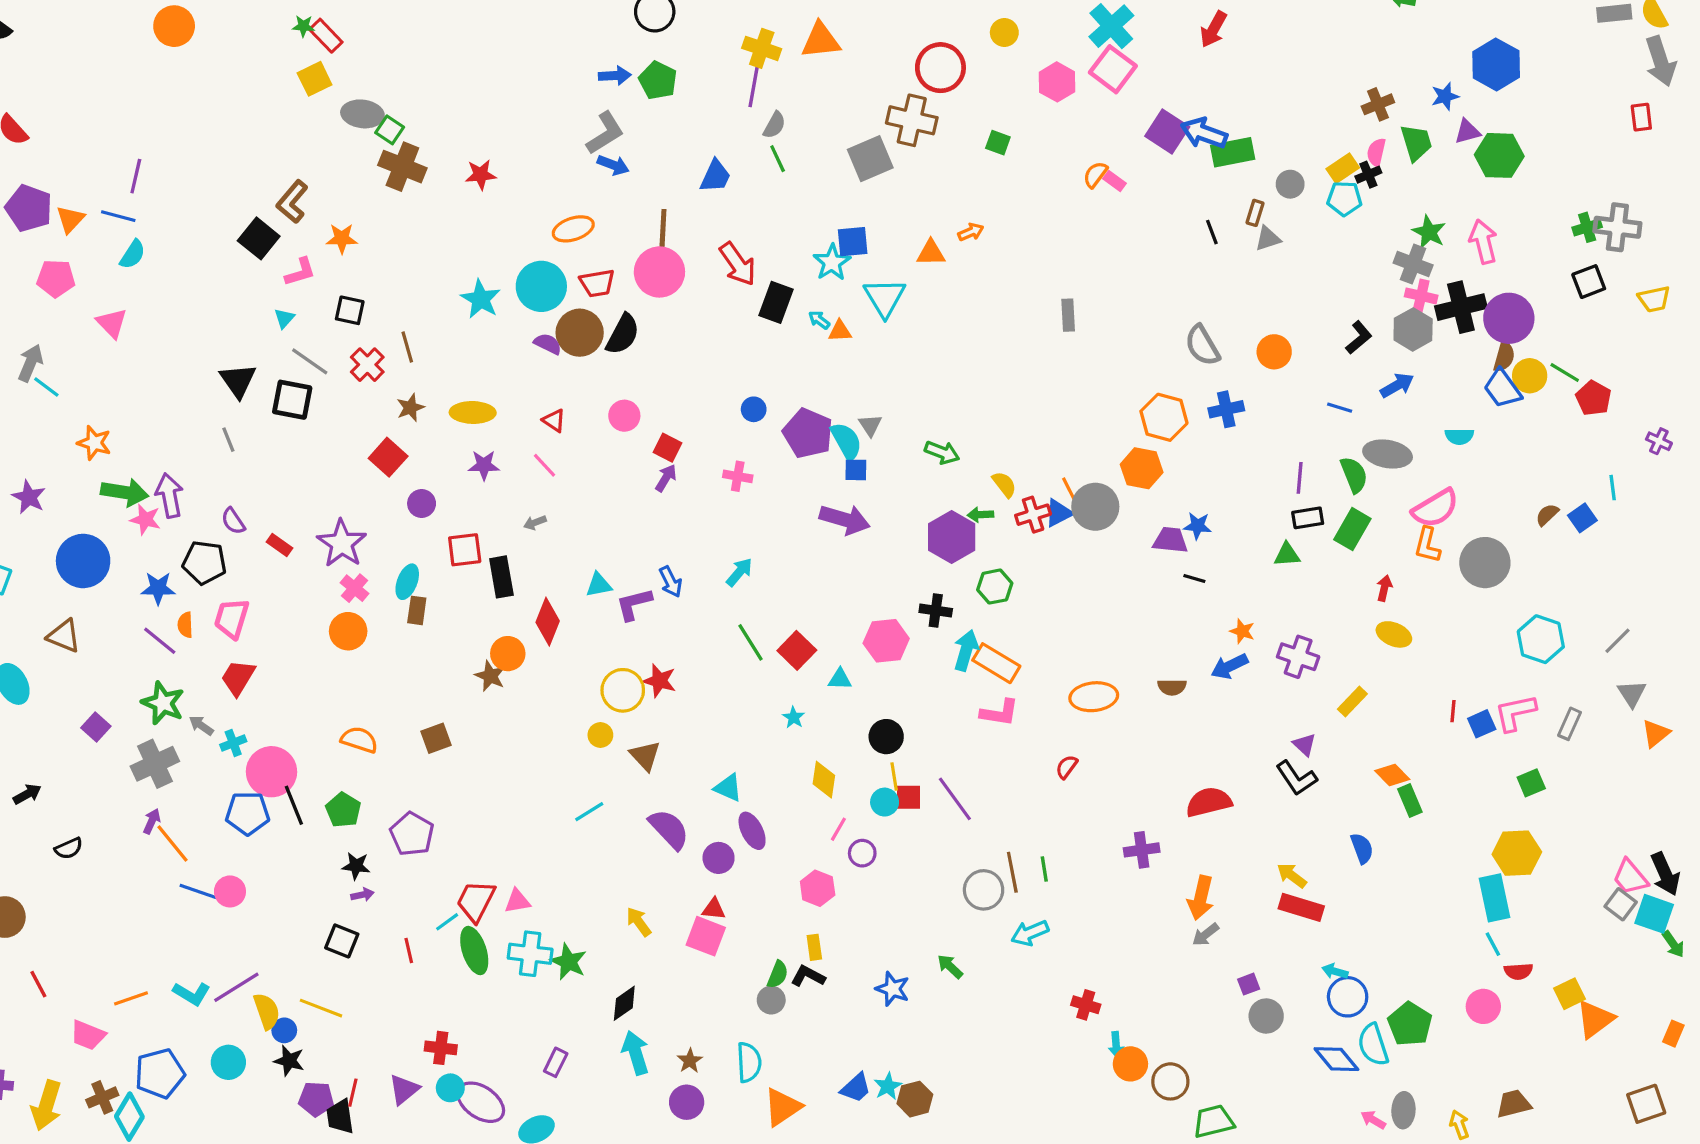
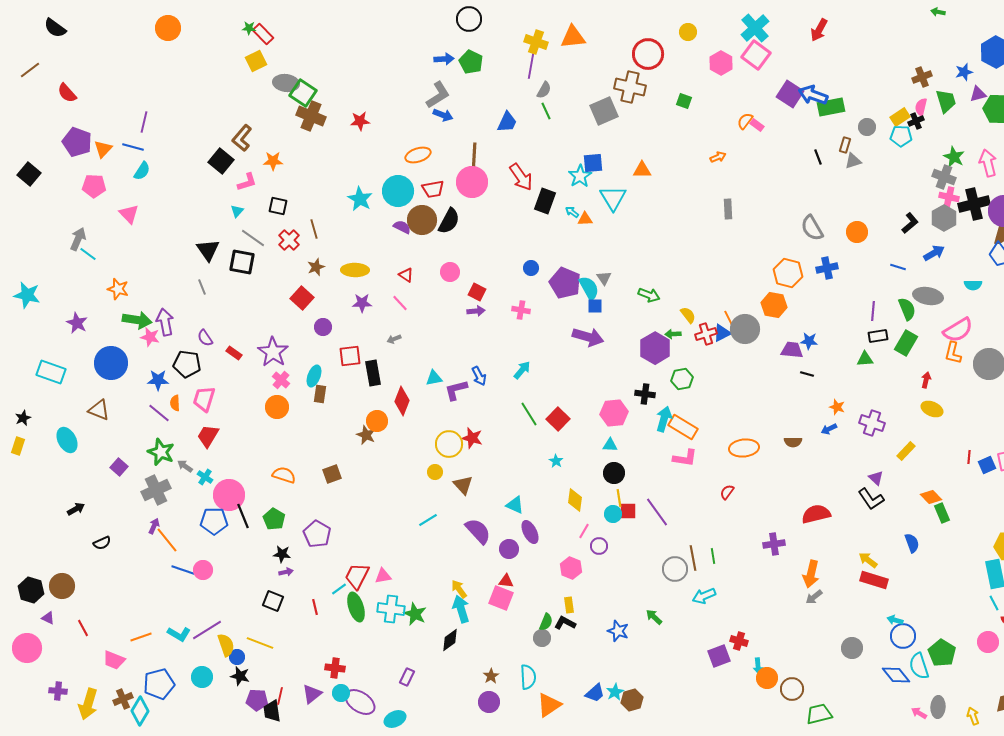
green square: (390, 130) -> (303, 93), size x1.5
orange arrow: (971, 232) -> (718, 157), moved
purple arrow: (666, 478) -> (476, 311), turned 54
blue arrow: (1229, 666) -> (829, 429), size x0.7
cyan triangle: (840, 679) -> (610, 445), moved
cyan cross: (233, 743) -> (205, 477), turned -35
purple square: (1249, 984) -> (719, 656), moved, size x1.6
cyan arrow: (636, 1053) -> (461, 609), moved

